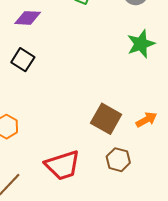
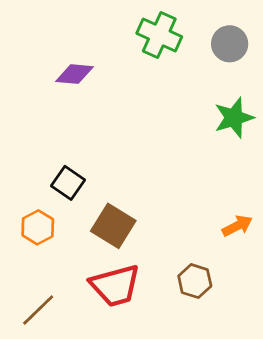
black square: (23, 60) -> (68, 183), moved
brown square: (106, 119) -> (113, 226), moved

